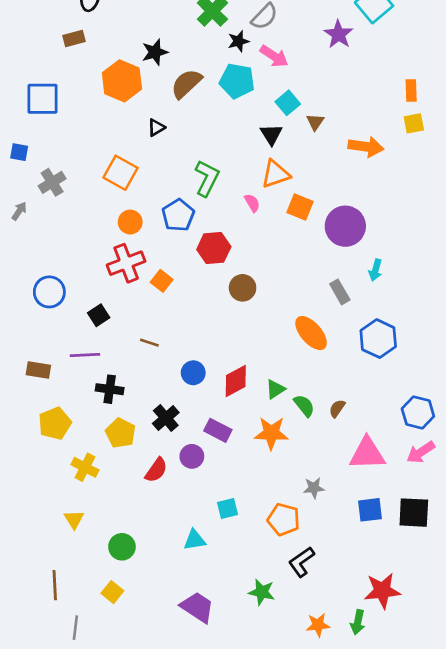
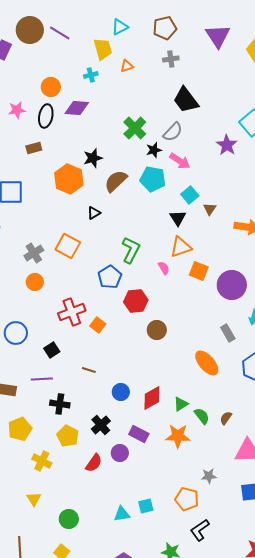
gray cross: (52, 182) -> (34, 253), moved
orange circle: (130, 222) -> (35, 282), moved
cyan square: (227, 508) -> (146, 506), moved

